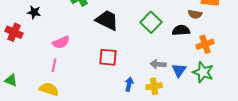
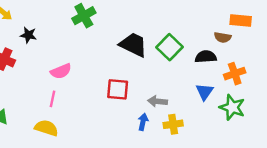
black trapezoid: (107, 20) -> (133, 45), moved
gray arrow: (158, 64) -> (157, 101), moved
blue triangle: (179, 70) -> (205, 92), moved

